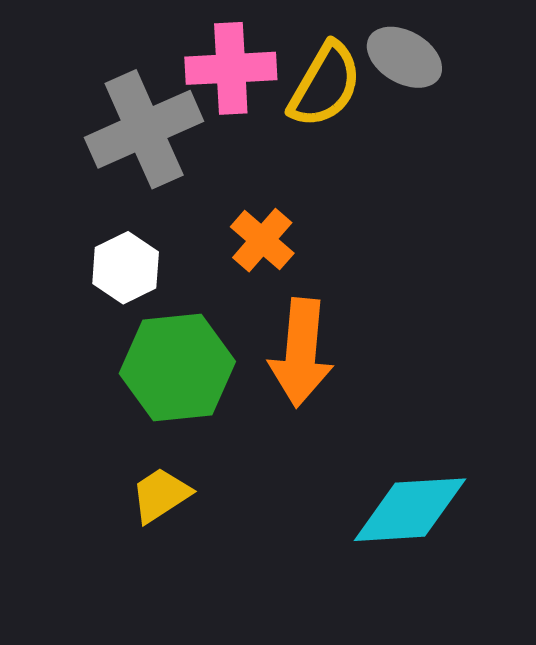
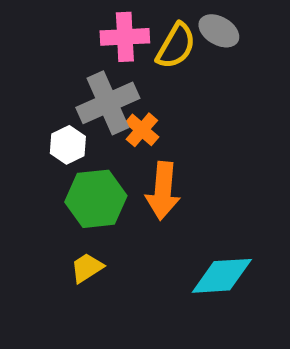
gray cross: (144, 129) -> (108, 103), moved

